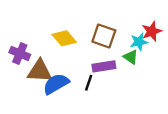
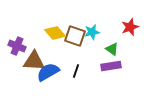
brown square: (104, 36) -> (75, 36), moved
cyan star: (139, 42) -> (92, 32), moved
purple rectangle: (104, 66) -> (111, 66), moved

